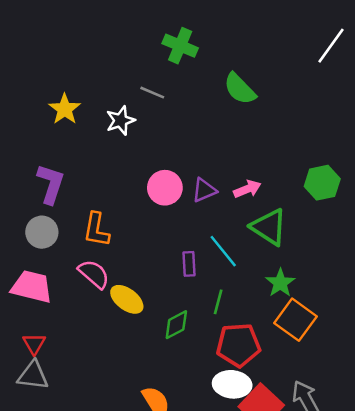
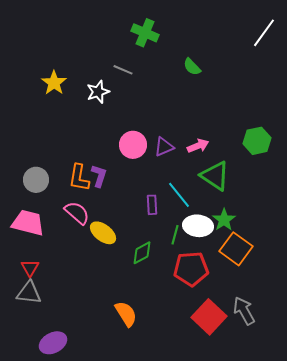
green semicircle: (240, 89) -> (192, 67), size x0.7
purple L-shape: (51, 184) -> (99, 176), moved, size x0.7
white ellipse: (232, 384) -> (198, 226), moved

